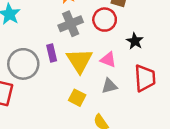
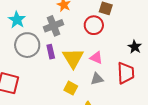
gray cross: (71, 24) -> (53, 26), moved
black star: (135, 41) -> (135, 47), moved
gray circle: (23, 64) -> (27, 45), moved

